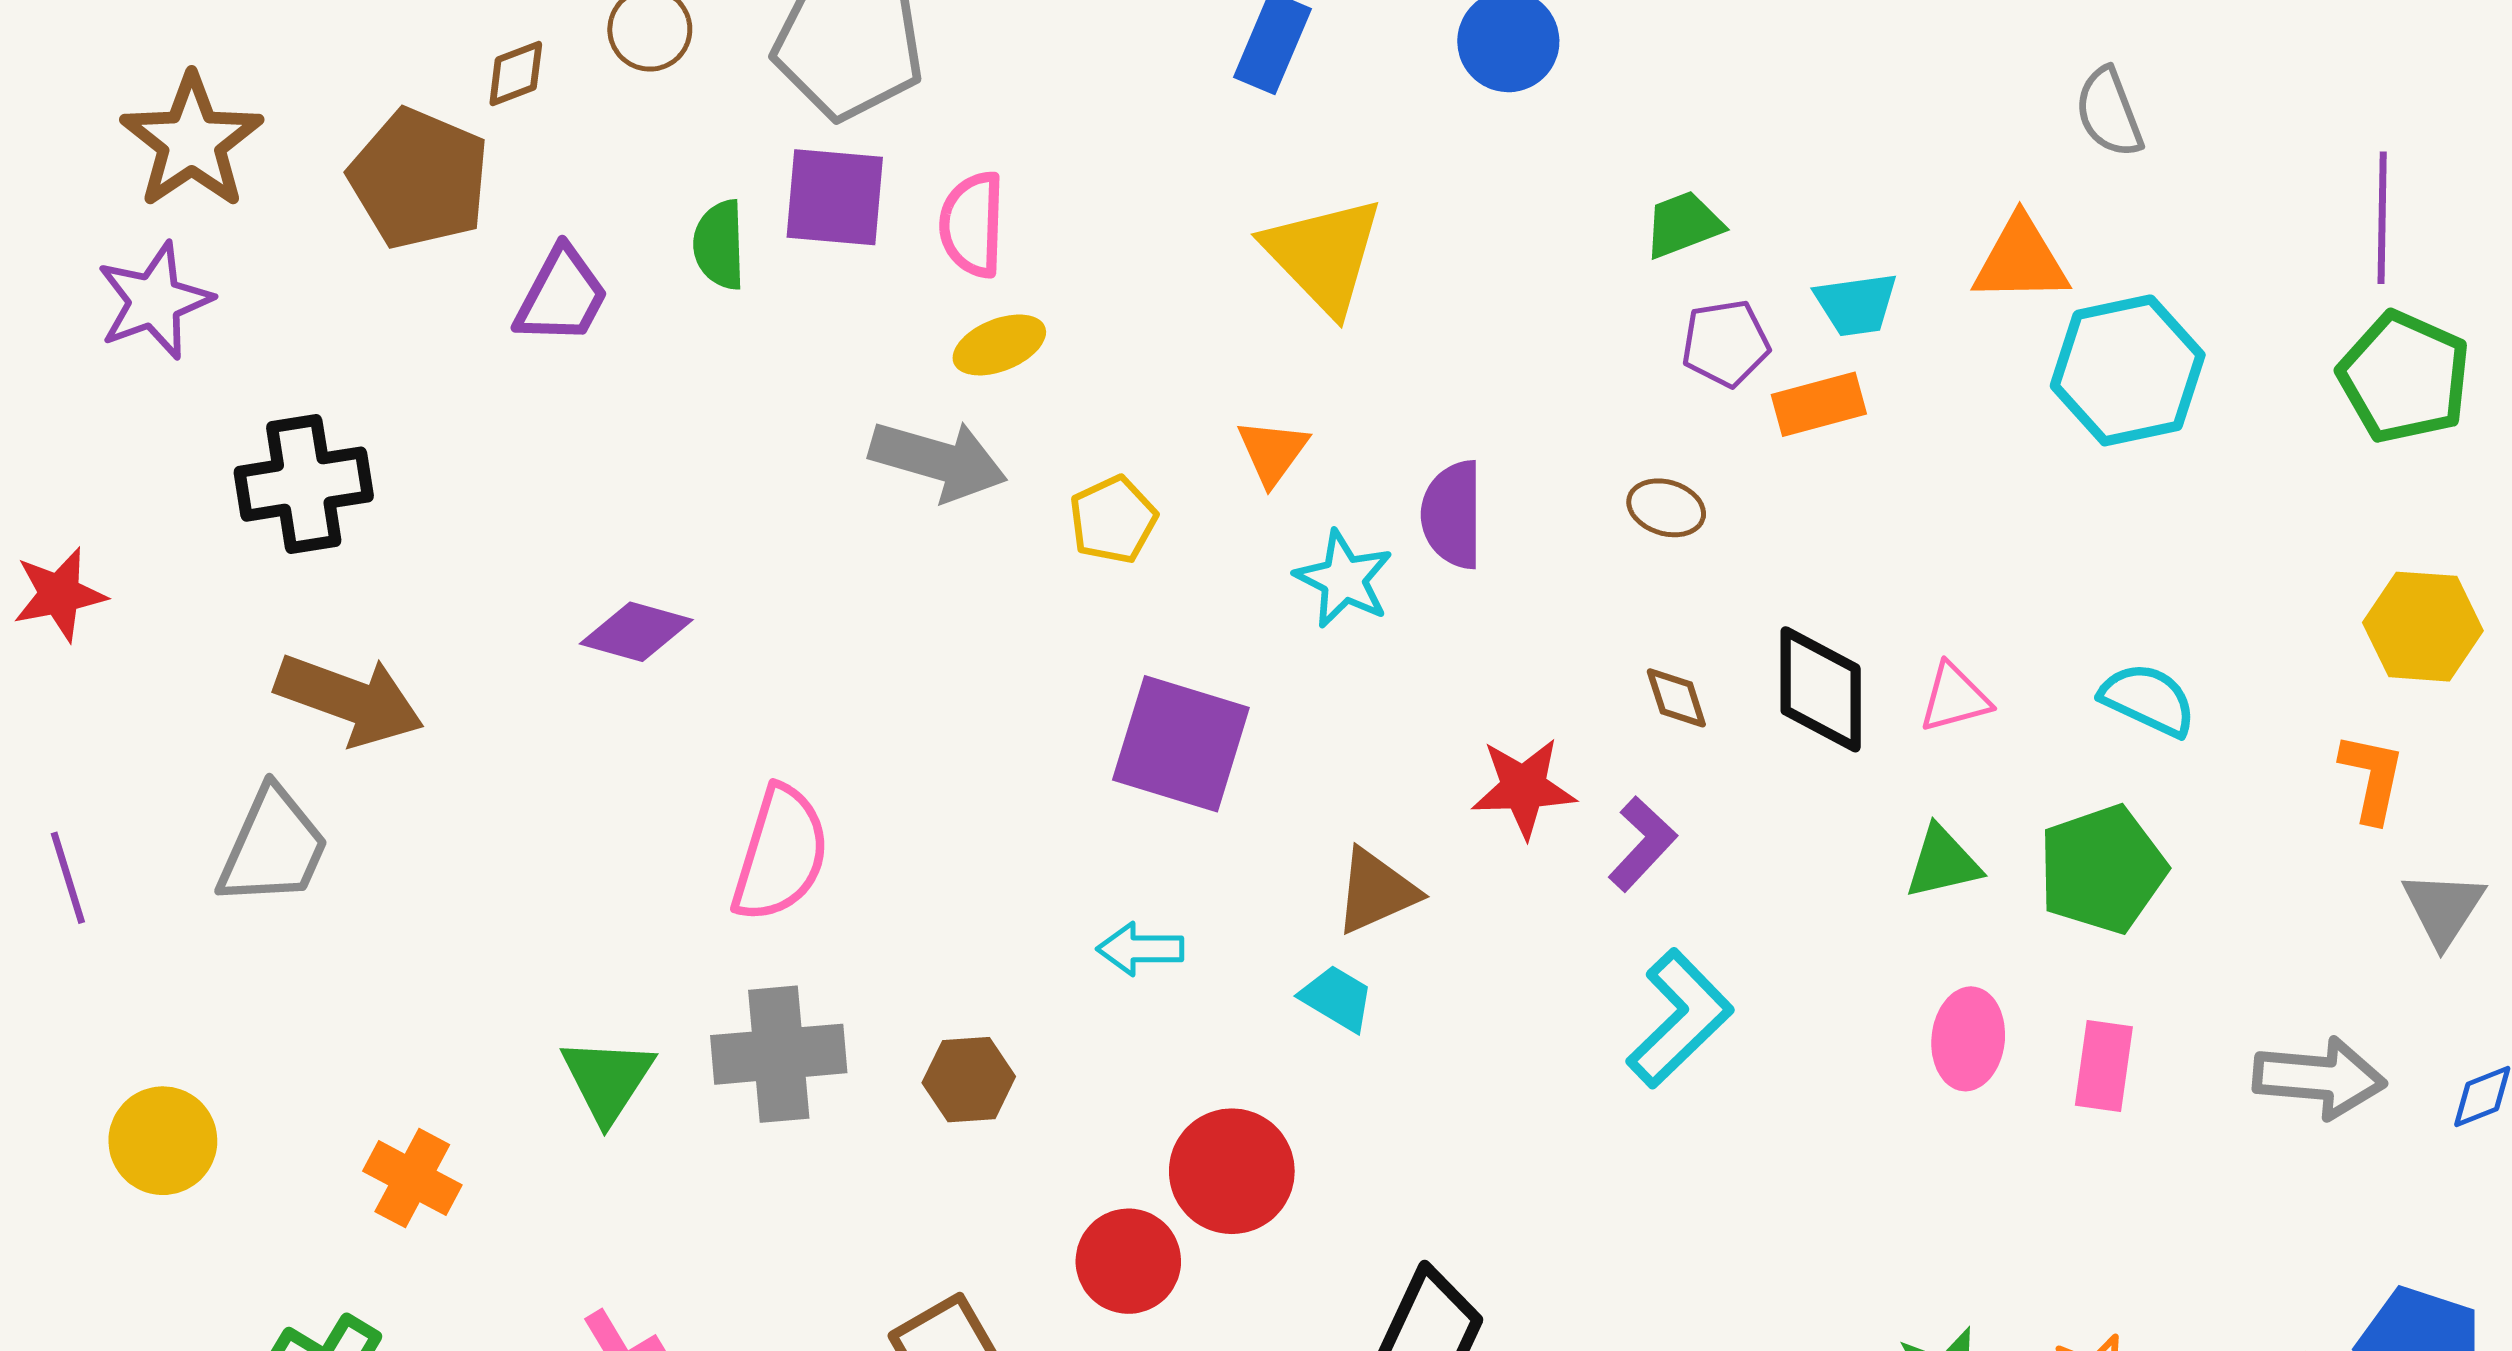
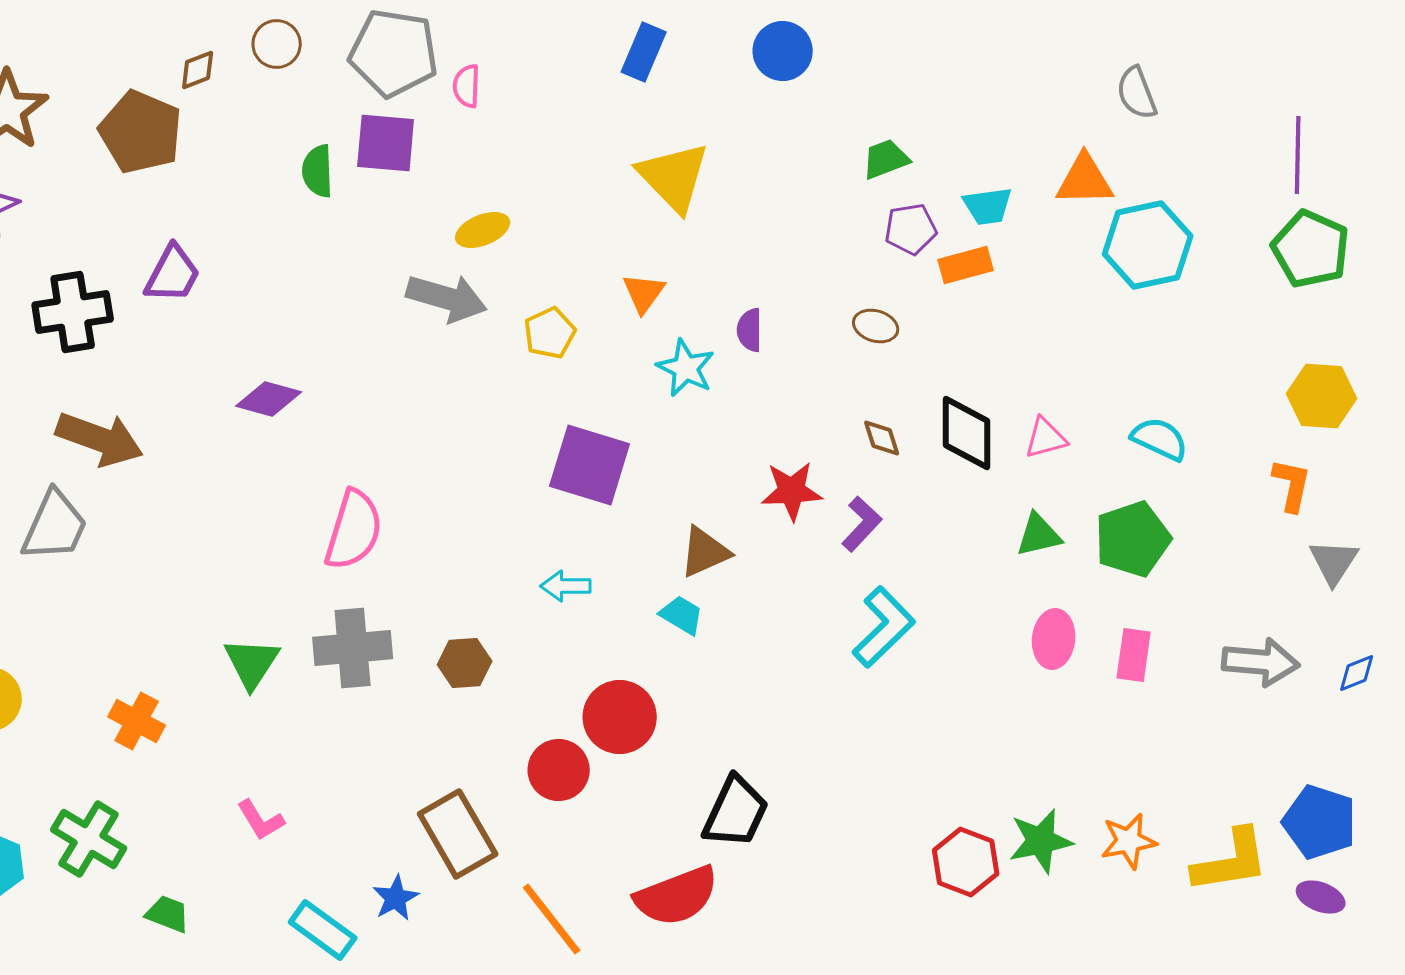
pink semicircle: (972, 224) -> (467, 86), moved, size x0.7
purple trapezoid: (562, 296) -> (173, 274), moved
purple semicircle: (1452, 515) -> (750, 330), size x0.7

